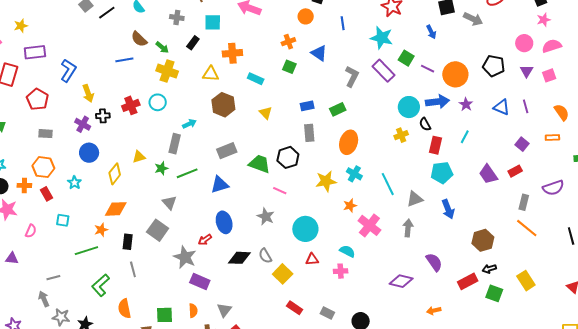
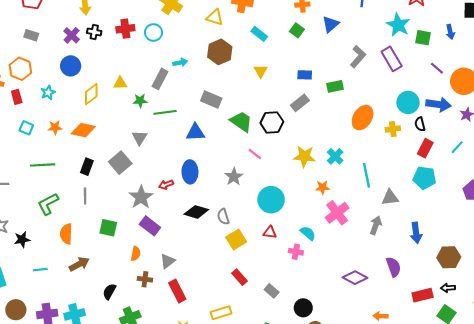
blue triangle: (319, 53) -> (330, 24), turned 30
green square: (406, 58) -> (423, 38), moved, turned -35
gray rectangle: (309, 133) -> (300, 103), turned 42
orange ellipse: (349, 142) -> (363, 118), moved
gray rectangle: (227, 151) -> (211, 100), turned 30
blue arrow: (448, 209) -> (416, 233), moved
orange star: (101, 230) -> (55, 127), moved
green square: (164, 315) -> (108, 228), moved

